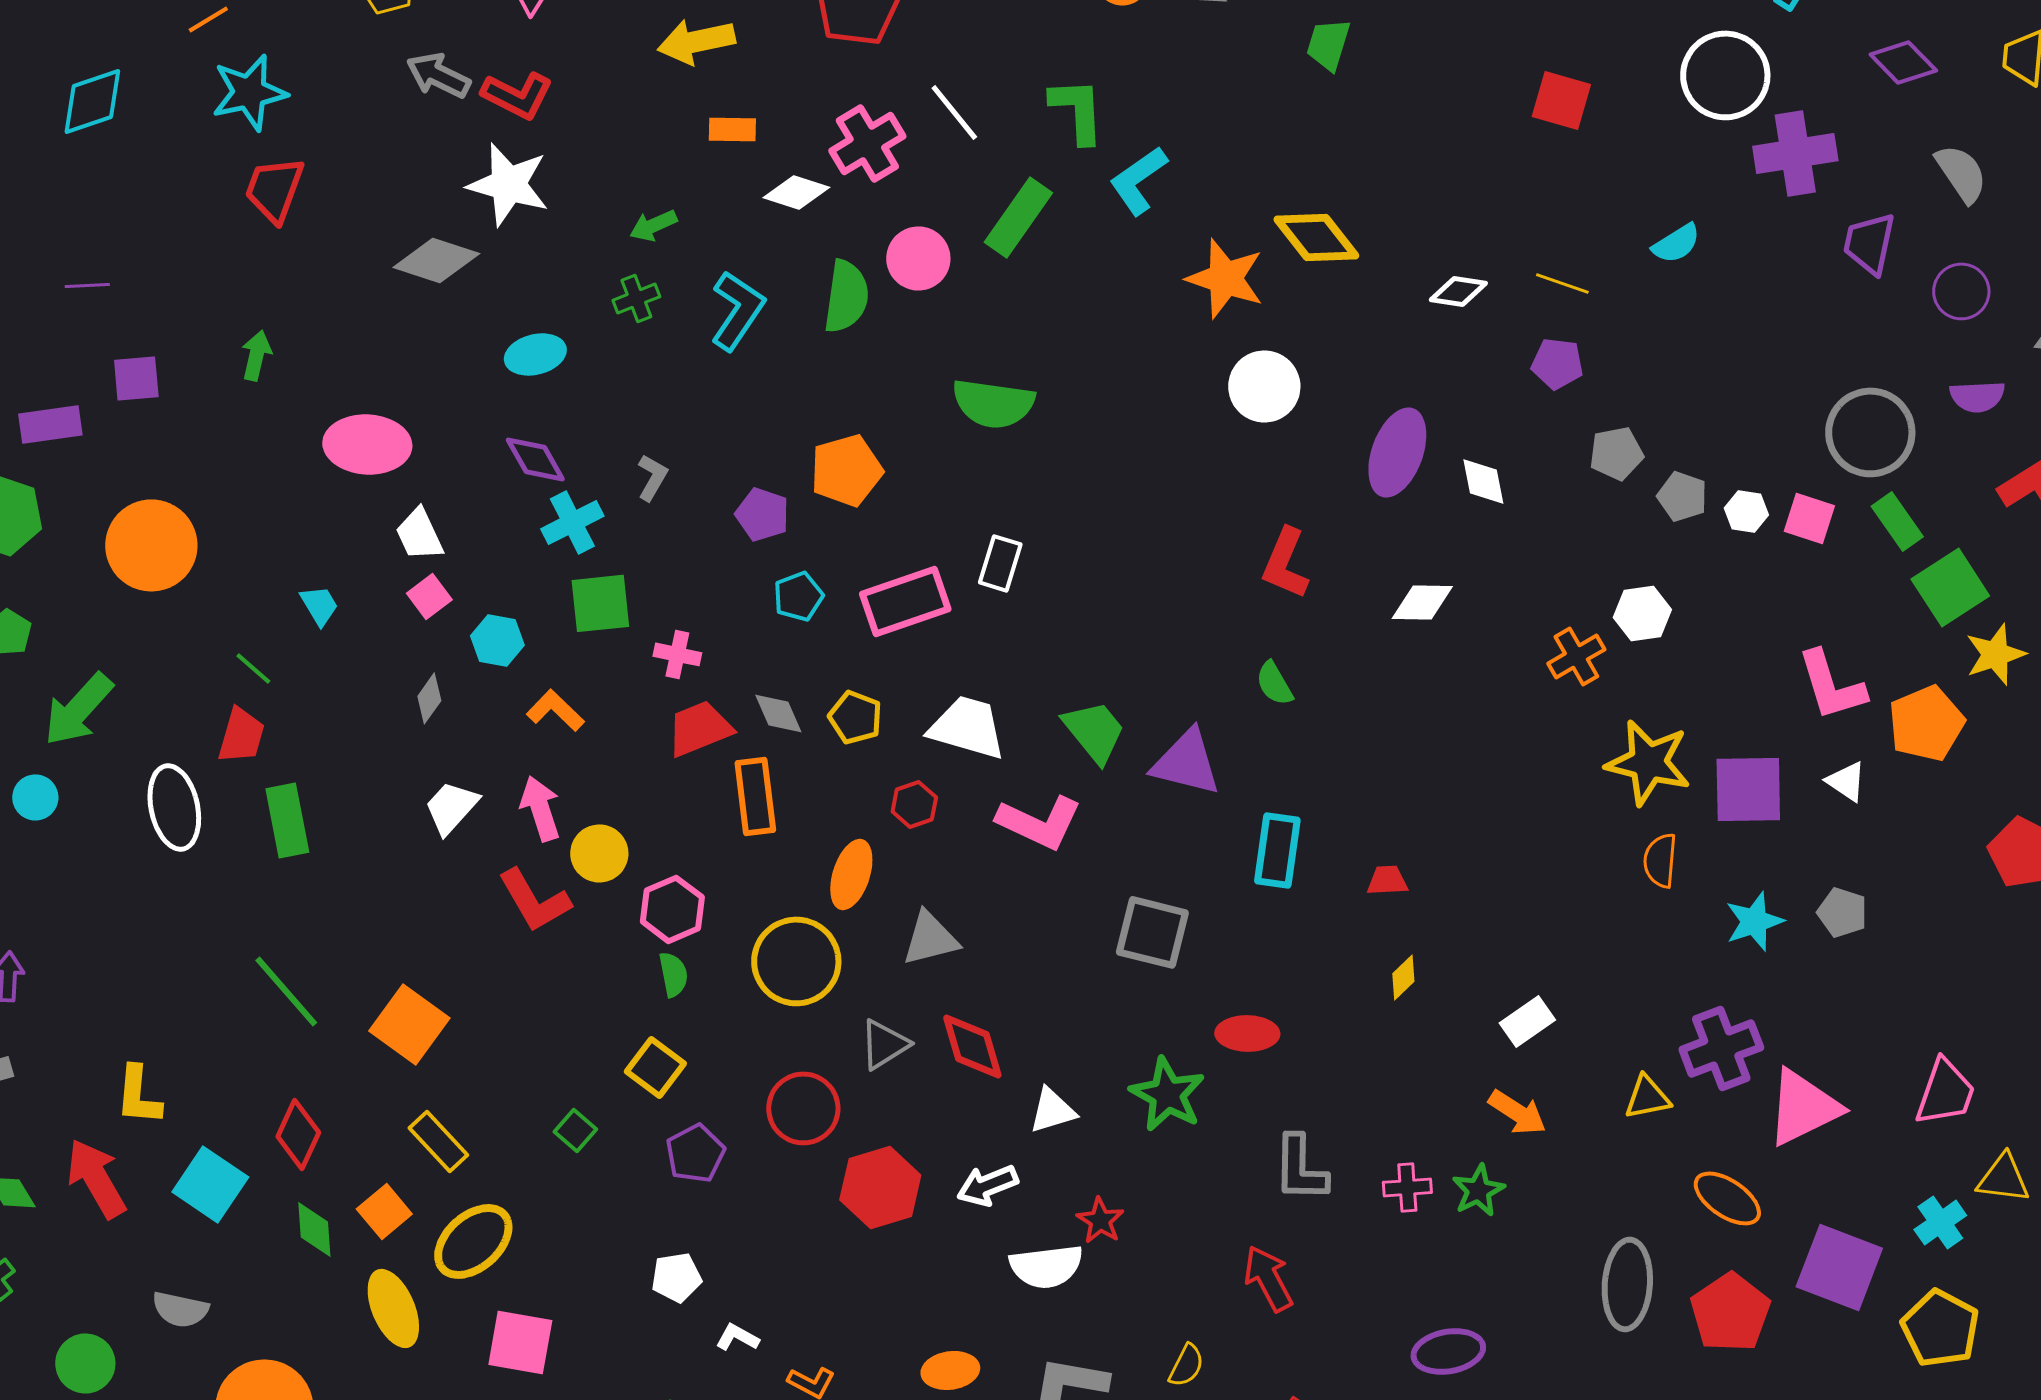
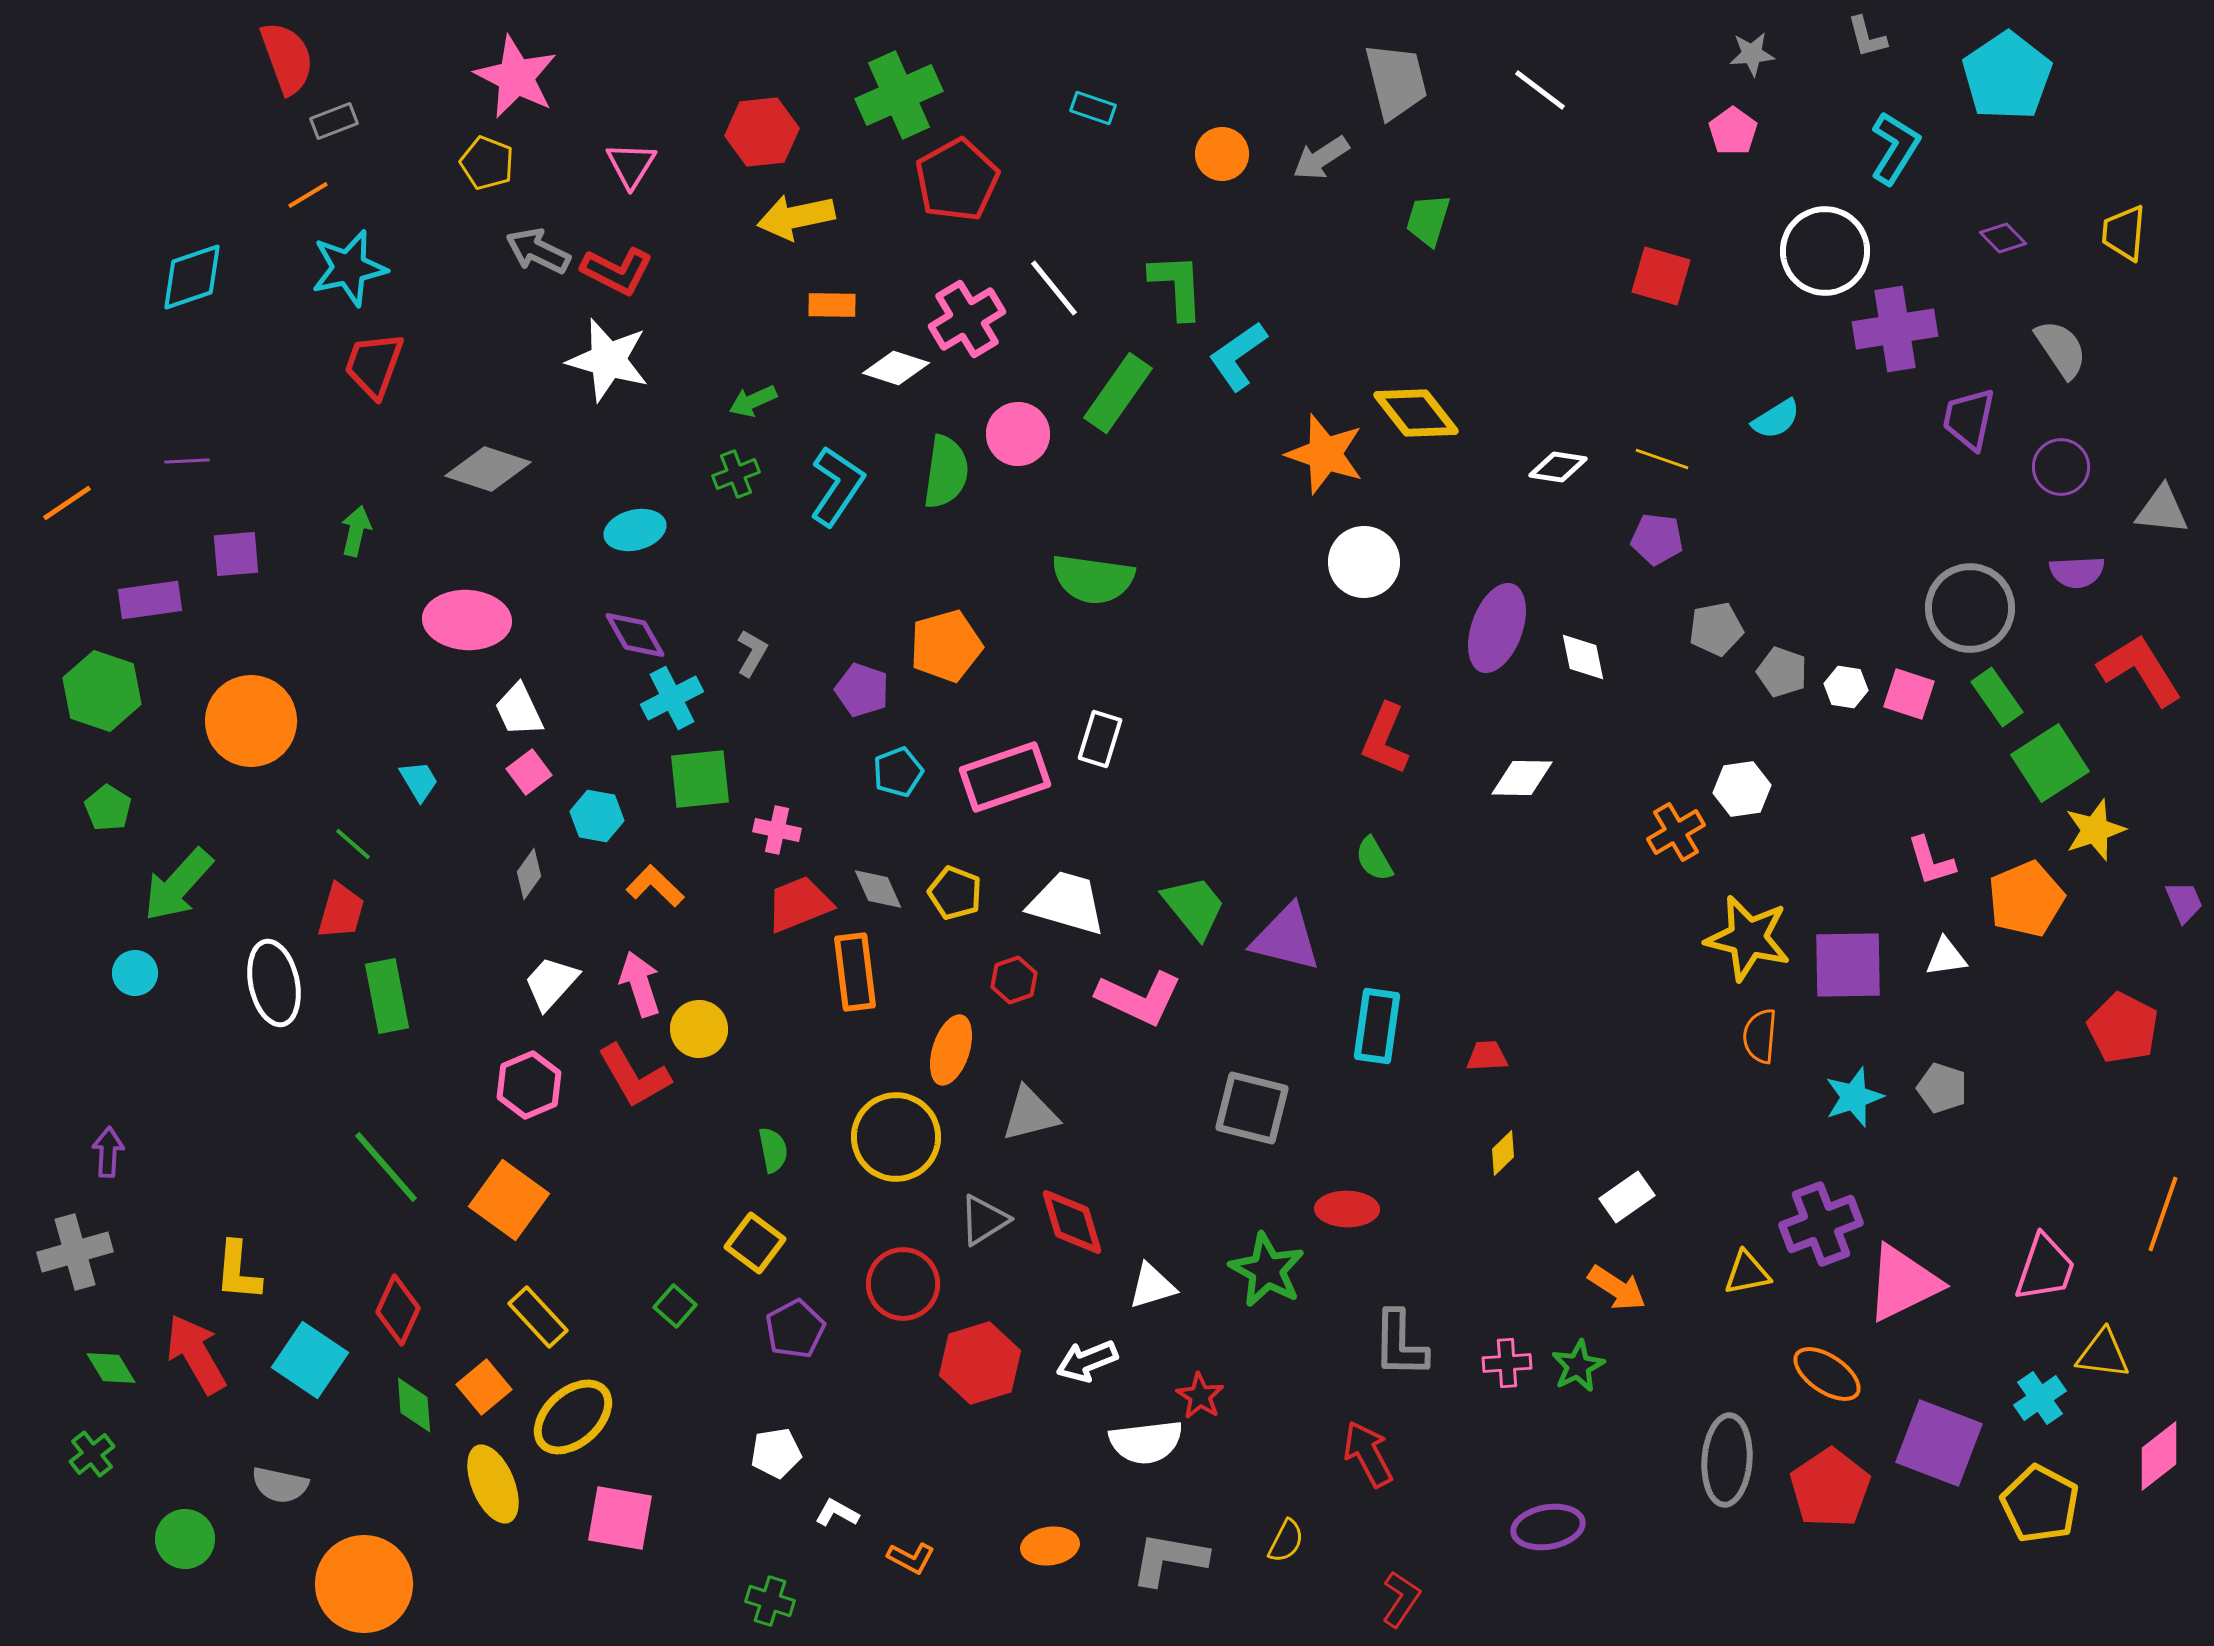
purple diamond: (1903, 62) -> (2003, 238), size x0.7
gray diamond: (436, 260) -> (488, 469), moved
pink L-shape: (1831, 685) -> (1931, 861), size x0.7
white triangle: (1846, 781) -> (1946, 957), turned -42
pink hexagon: (672, 909) -> (529, 1085), moved

